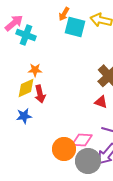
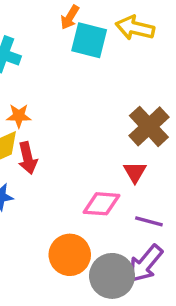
red triangle: (101, 102) -> (135, 172), turned 40
pink diamond: (82, 140) -> (101, 204), moved

